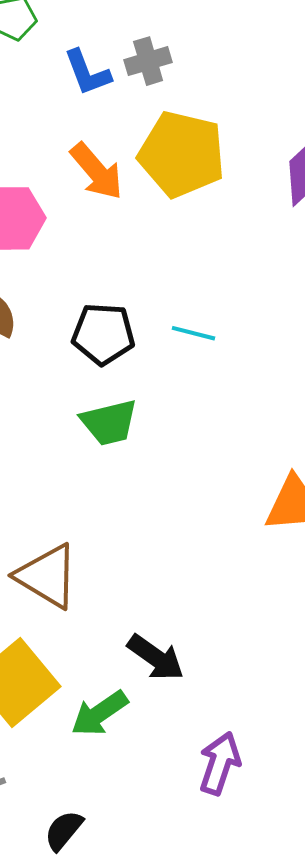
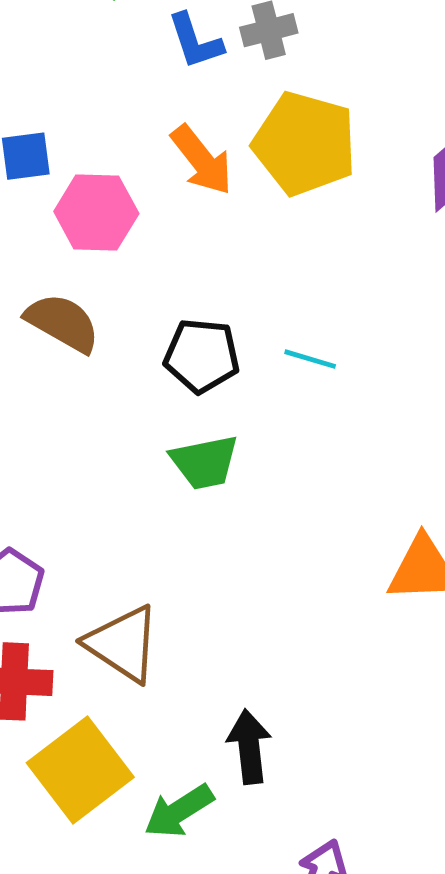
black arrow: (156, 657) -> (249, 747), turned -134

